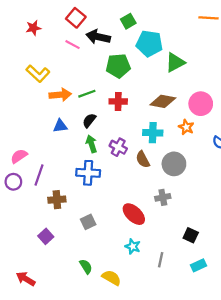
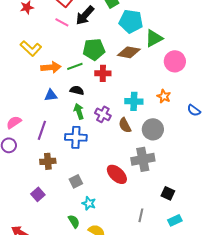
black arrow: (98, 37) -> (85, 15), turned -60
green pentagon: (118, 66) -> (94, 49), moved
brown diamond: (163, 101) -> (129, 52), moved
pink circle: (201, 104) -> (175, 61), moved
black semicircle: (89, 120) -> (77, 90), turned 64
purple line: (39, 175) -> (42, 130), moved
gray cross: (163, 197) -> (143, 159), size x1.6
cyan star: (133, 246) -> (89, 203), moved

